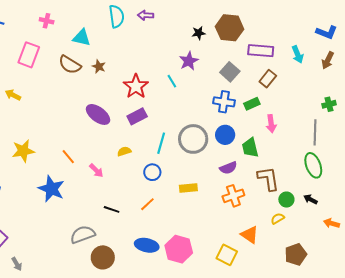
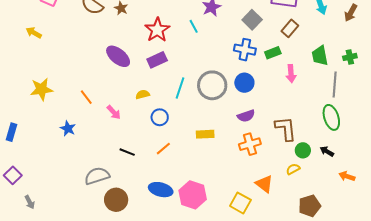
green trapezoid: (250, 148) -> (320, 56), moved
blue circle: (152, 172) -> (160, 117), moved
blue star: (51, 189) -> (68, 128), size x0.6

